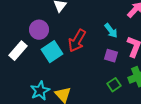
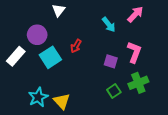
cyan arrow: (111, 31) -> (109, 25), moved
red arrow: (77, 41) -> (76, 46), size x0.6

